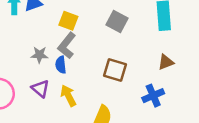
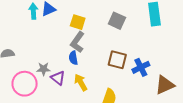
gray star: (39, 55) -> (44, 69), moved
brown triangle: (166, 62) -> (165, 85), moved, size x1.5
blue cross: (153, 96) -> (141, 67), moved

